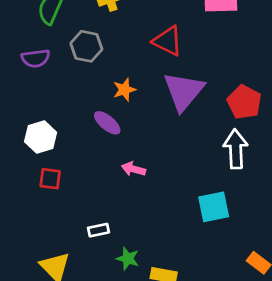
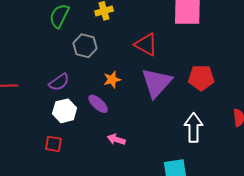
purple semicircle: (36, 58) -> (59, 82), moved, turned -30
red pentagon: (244, 102) -> (201, 78), moved, turned -30
white hexagon: (41, 137) -> (65, 111), moved

